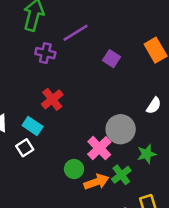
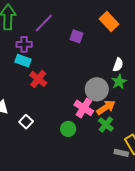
cyan rectangle: (33, 126) -> (23, 61), moved
green star: (147, 154) -> (119, 82), moved
orange arrow: (96, 182) -> (106, 107), moved

